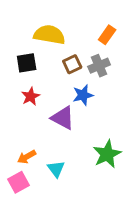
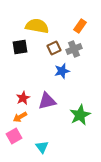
red star: (31, 96) -> (23, 98), moved
purple triangle: (63, 118) -> (47, 101), moved, turned -42
cyan triangle: (56, 169) -> (42, 147), moved

